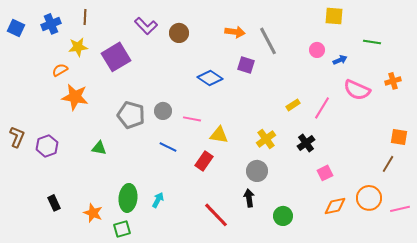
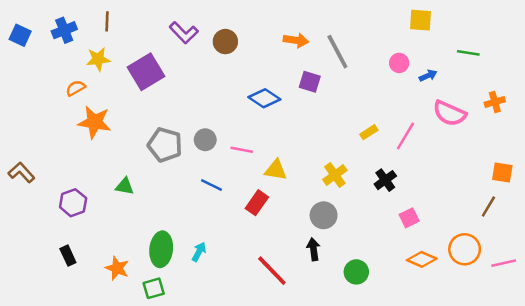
brown L-shape: (17, 137) -> (21, 172), turned -65
purple hexagon: (47, 146) -> (73, 203), moved
orange diamond: (335, 206) -> (422, 259), turned 35

